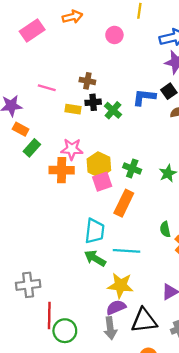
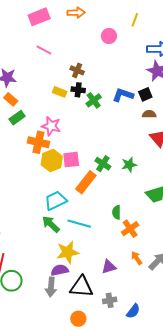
pink line: (47, 88) -> (44, 50), moved
yellow hexagon: (99, 165) -> (52, 161), moved
green cross: (132, 168) -> (103, 164), moved
cyan trapezoid: (95, 231) -> (56, 201), turned -135
yellow star: (120, 285) -> (68, 252), turned -30

